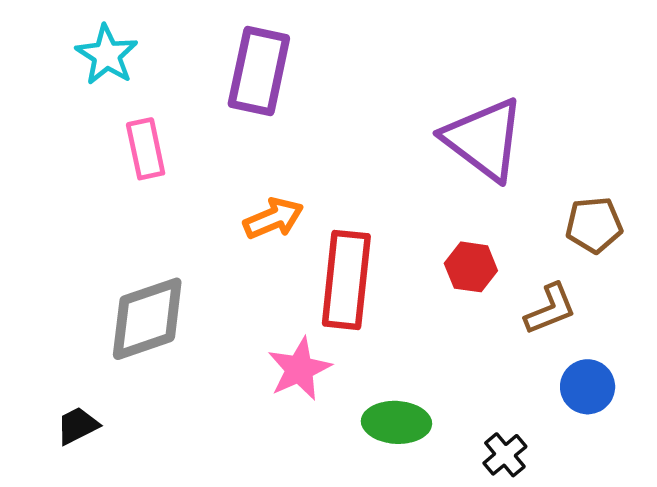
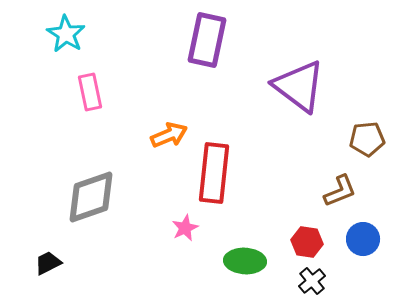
purple rectangle: (259, 71) -> (207, 40), moved
red hexagon: (471, 267) -> (307, 242), moved
pink star: (299, 369) -> (185, 228), size x0.7

